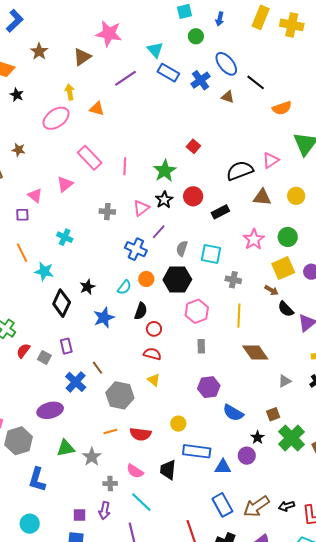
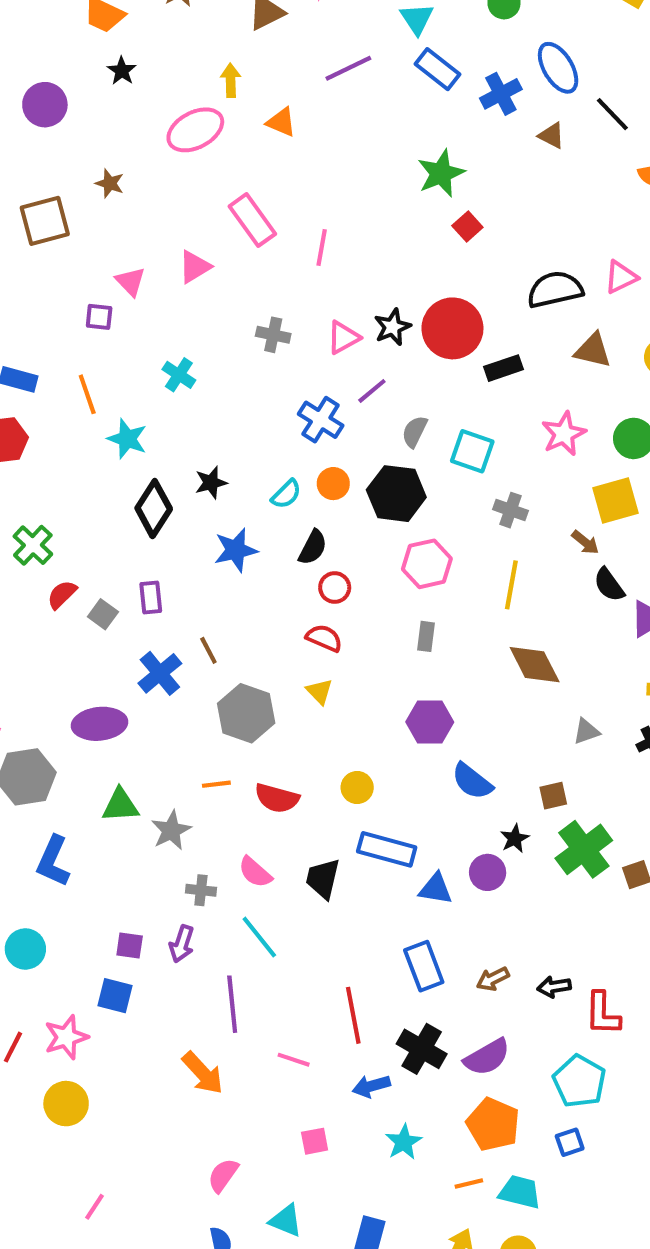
green star: (165, 171) -> (441, 173), moved
red circle: (193, 196) -> (452, 328), size x1.5
brown arrow: (256, 506) -> (493, 979), size x0.6

